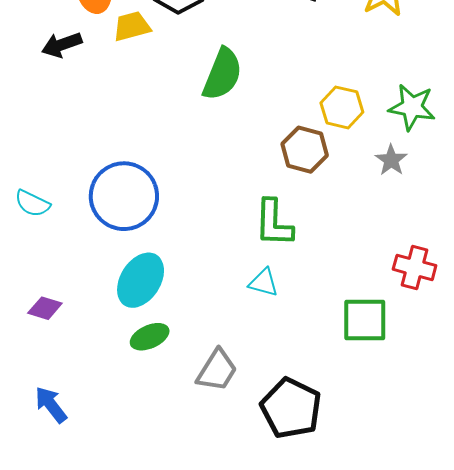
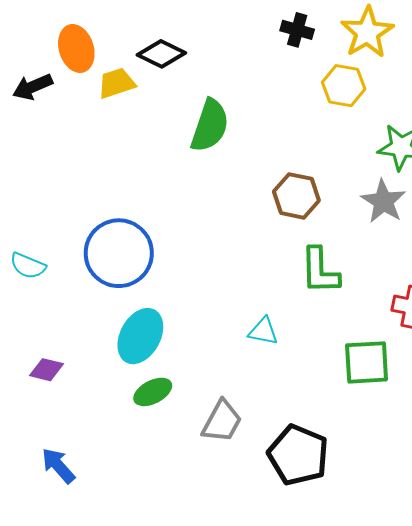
black arrow: (62, 45) -> (33, 87), moved
yellow hexagon: (342, 107) -> (344, 86), moved
gray star: (391, 160) -> (383, 201), size x1.4
green L-shape: (274, 223) -> (320, 271), moved

